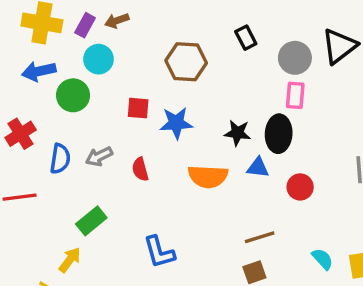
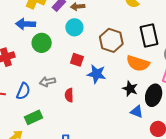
black rectangle: (246, 38) -> (149, 35), size x1.6
cyan circle: (99, 59) -> (74, 27), moved
blue semicircle: (60, 159) -> (23, 91), moved
orange semicircle: (208, 176) -> (138, 63), moved

